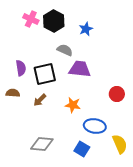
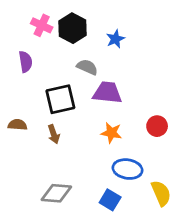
purple semicircle: (21, 68) -> (26, 62), moved
brown arrow: (40, 100) -> (54, 134), turned -64
orange star: (73, 105) -> (111, 133), moved

